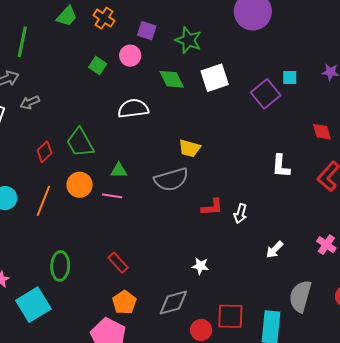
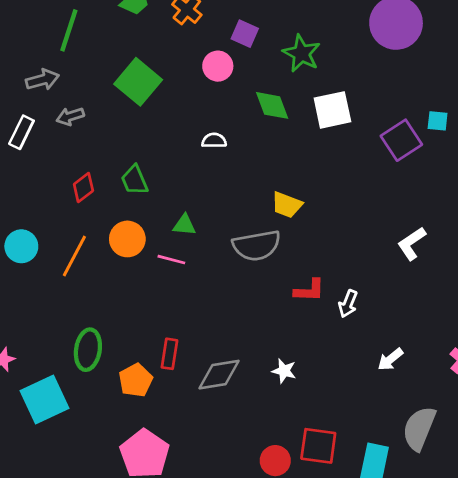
green square: (98, 65) -> (138, 82), moved, size x1.8
white semicircle: (133, 109) -> (214, 141), size x0.6
green trapezoid: (80, 143) -> (135, 180), size x0.7
white L-shape: (281, 166) -> (412, 244), turned 45
red rectangle: (118, 263) -> (169, 354), turned 45
orange pentagon: (124, 302) -> (136, 380), moved
gray diamond: (173, 303) -> (219, 375), moved

